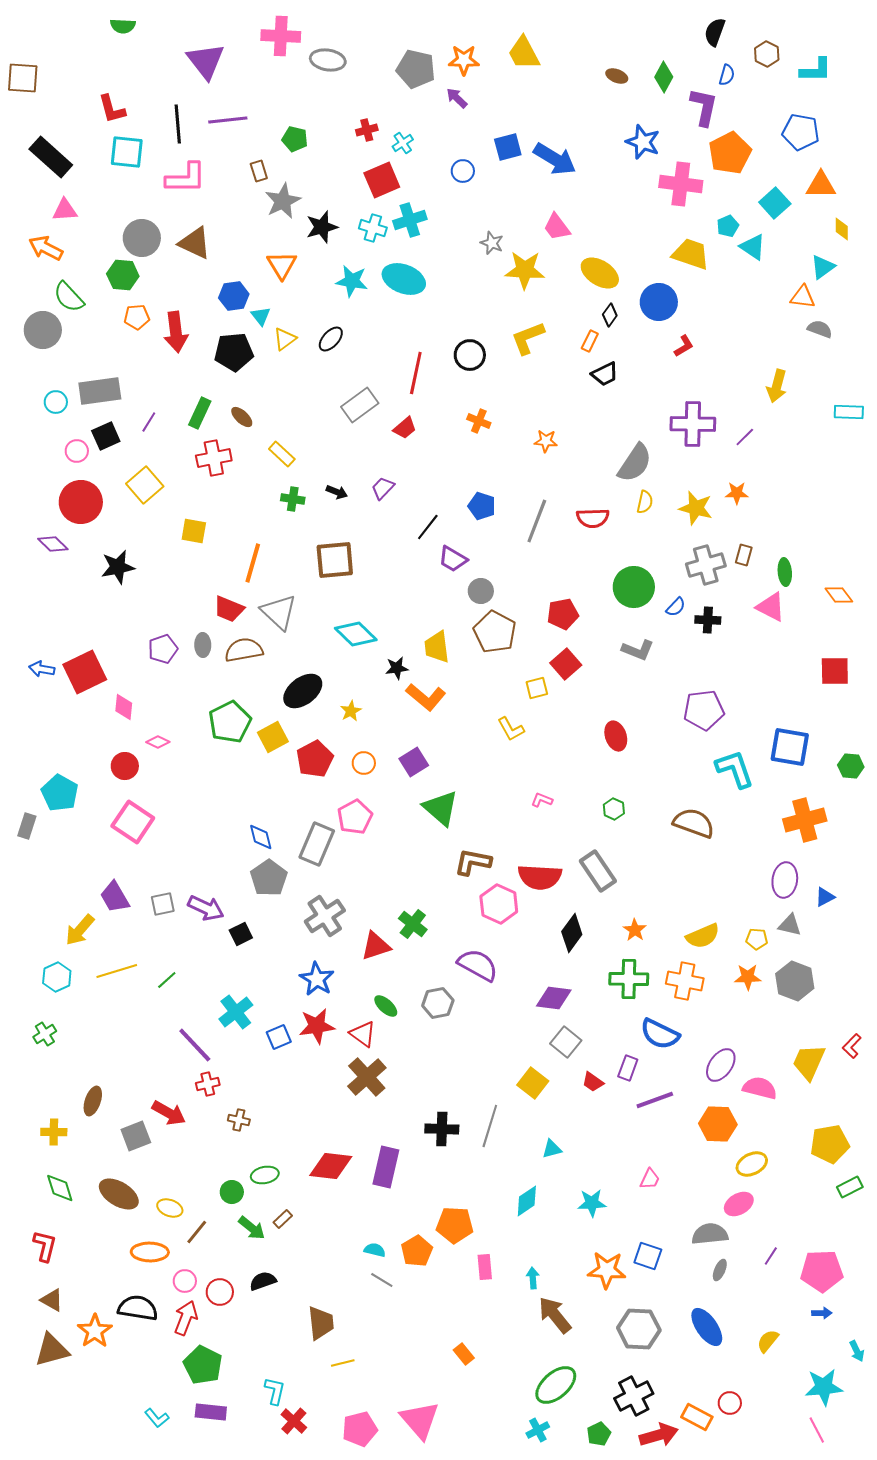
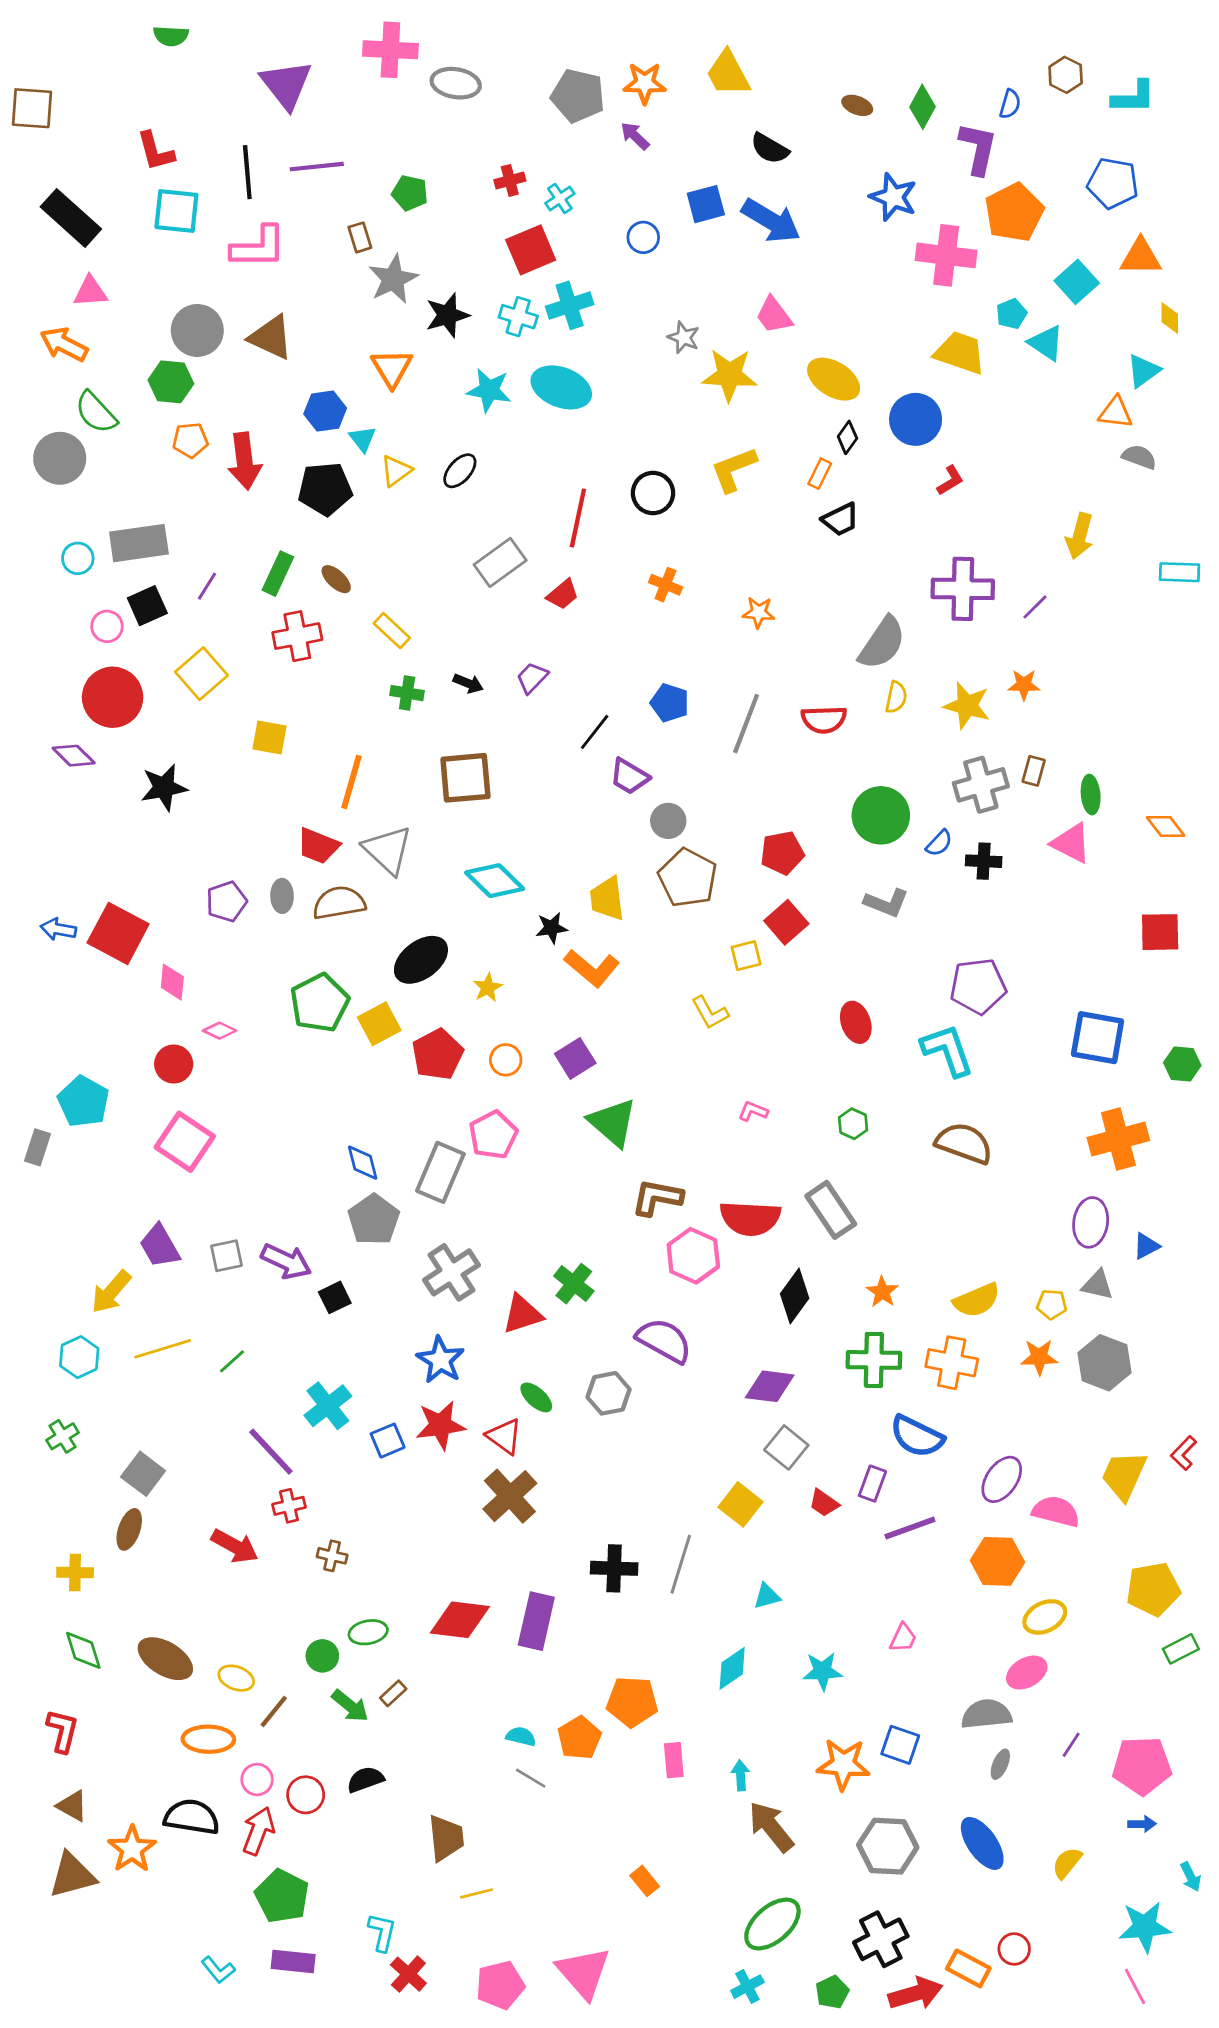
black semicircle: (715, 32) -> (770, 148), moved, turned -80
red square: (85, 672) -> (118, 933), turned -36
cyan L-shape: (735, 769) -> (948, 1050), moved
gray square: (136, 1136) -> (143, 1474), moved, turned -32

